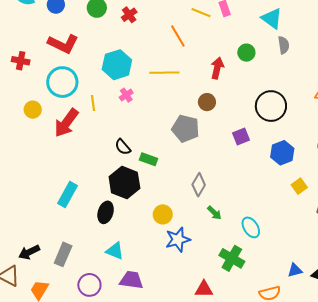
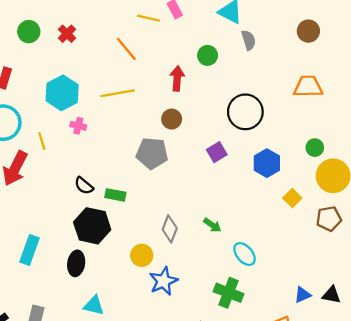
pink cross: (126, 95) -> (78, 126), turned -32
gray diamond: (199, 185) -> (170, 229), moved
green arrow: (214, 213) -> (212, 225), moved

